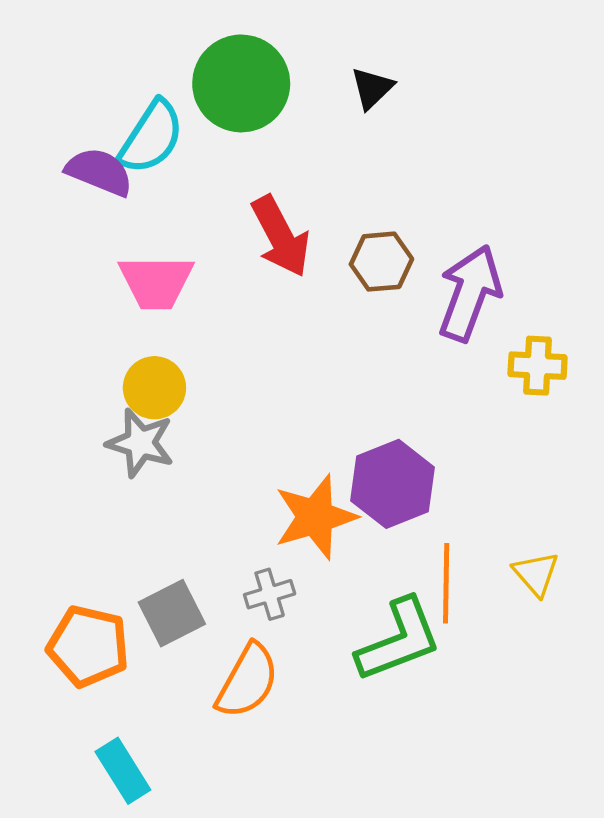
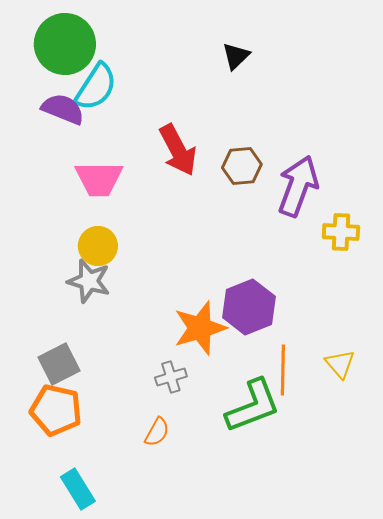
green circle: (241, 83) -> (65, 44), moved
gray square: (172, 613) -> (59, 364), moved
orange semicircle: (247, 681) -> (157, 432), size x0.6

